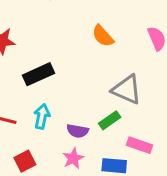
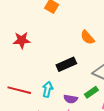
black rectangle: (38, 74) -> (66, 64), moved

